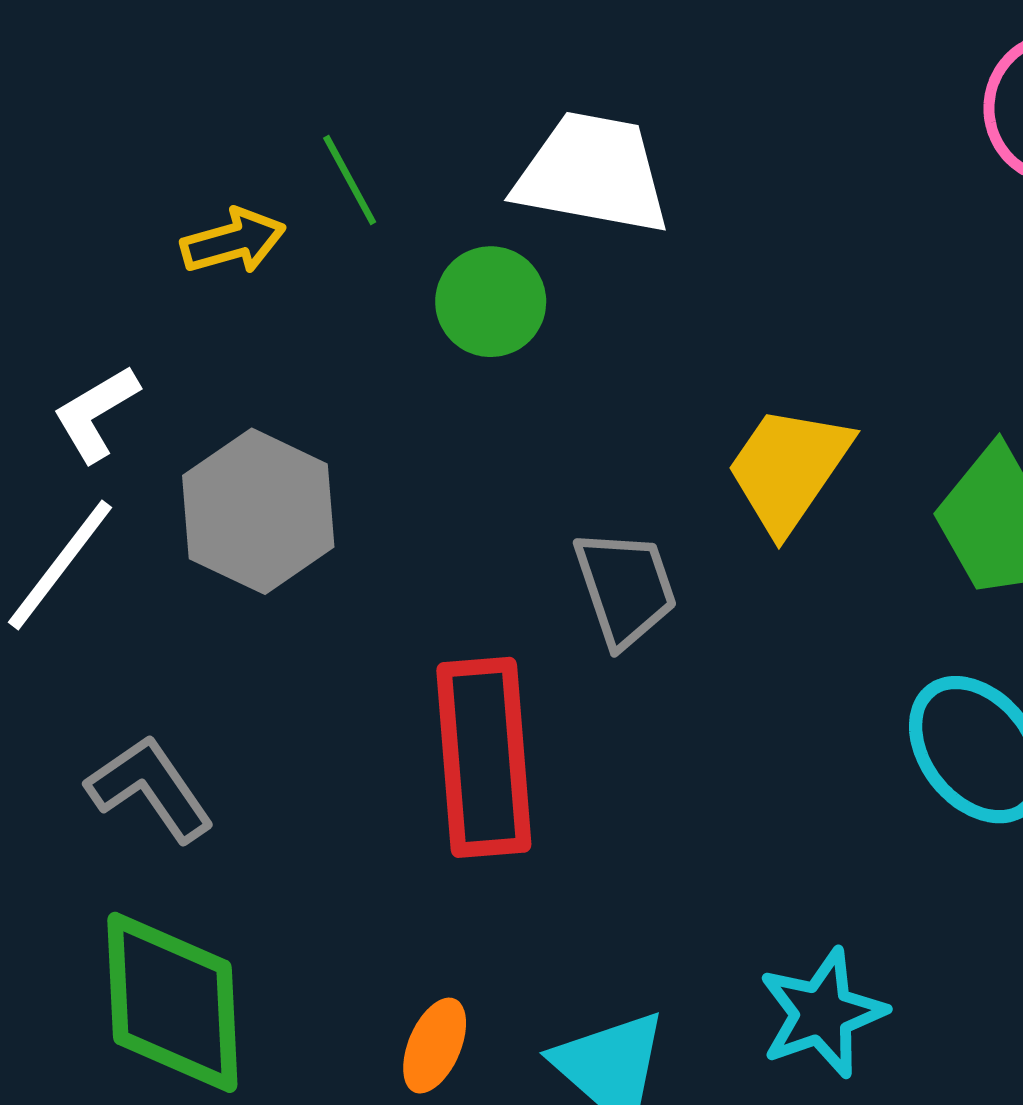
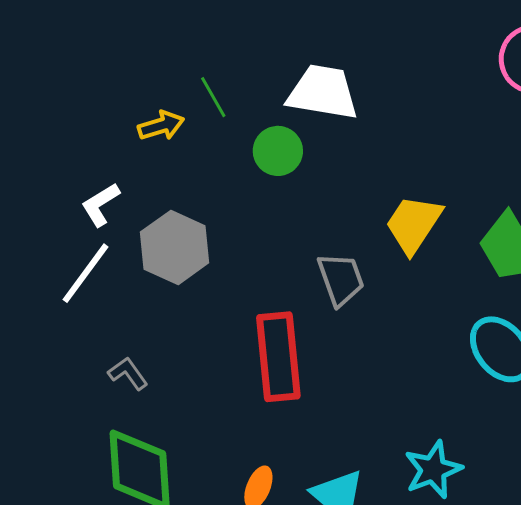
gray L-shape: (150, 789) -> (128, 373), size x0.7

